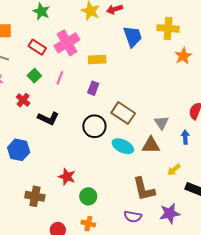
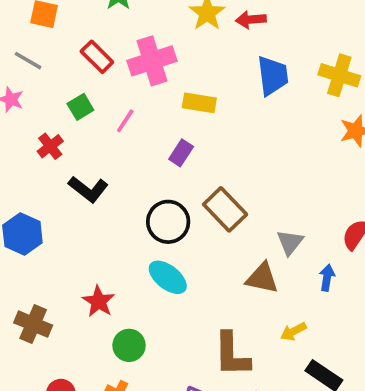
cyan ellipse: (123, 146) -> (168, 277), moved

